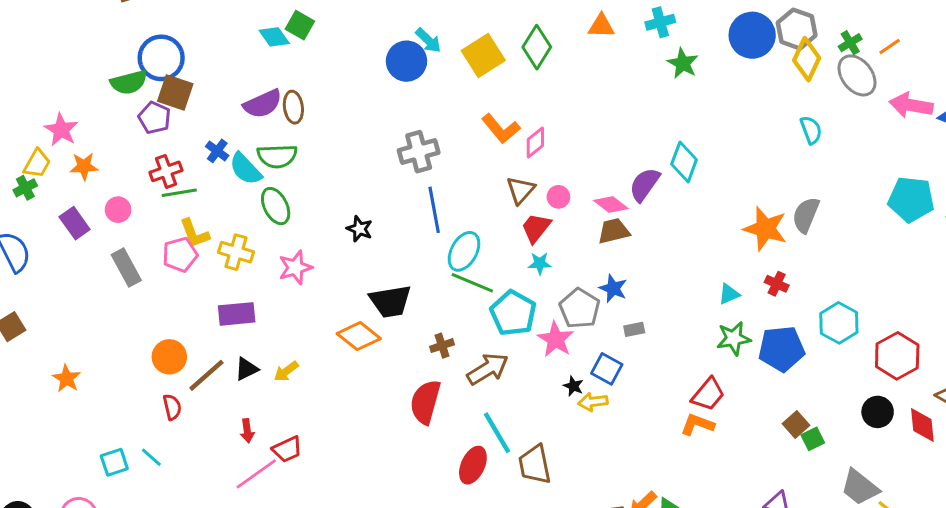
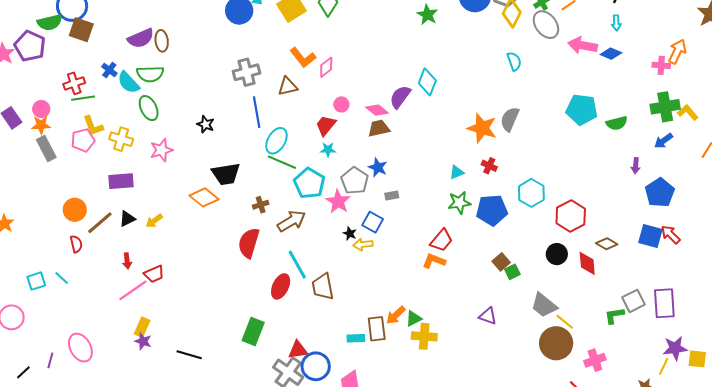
purple pentagon: (155, 118) -> (30, 46), moved, size x1.4
orange star: (84, 166) -> (41, 125), moved
brown triangle: (521, 190) -> (288, 86), moved, turned 35

